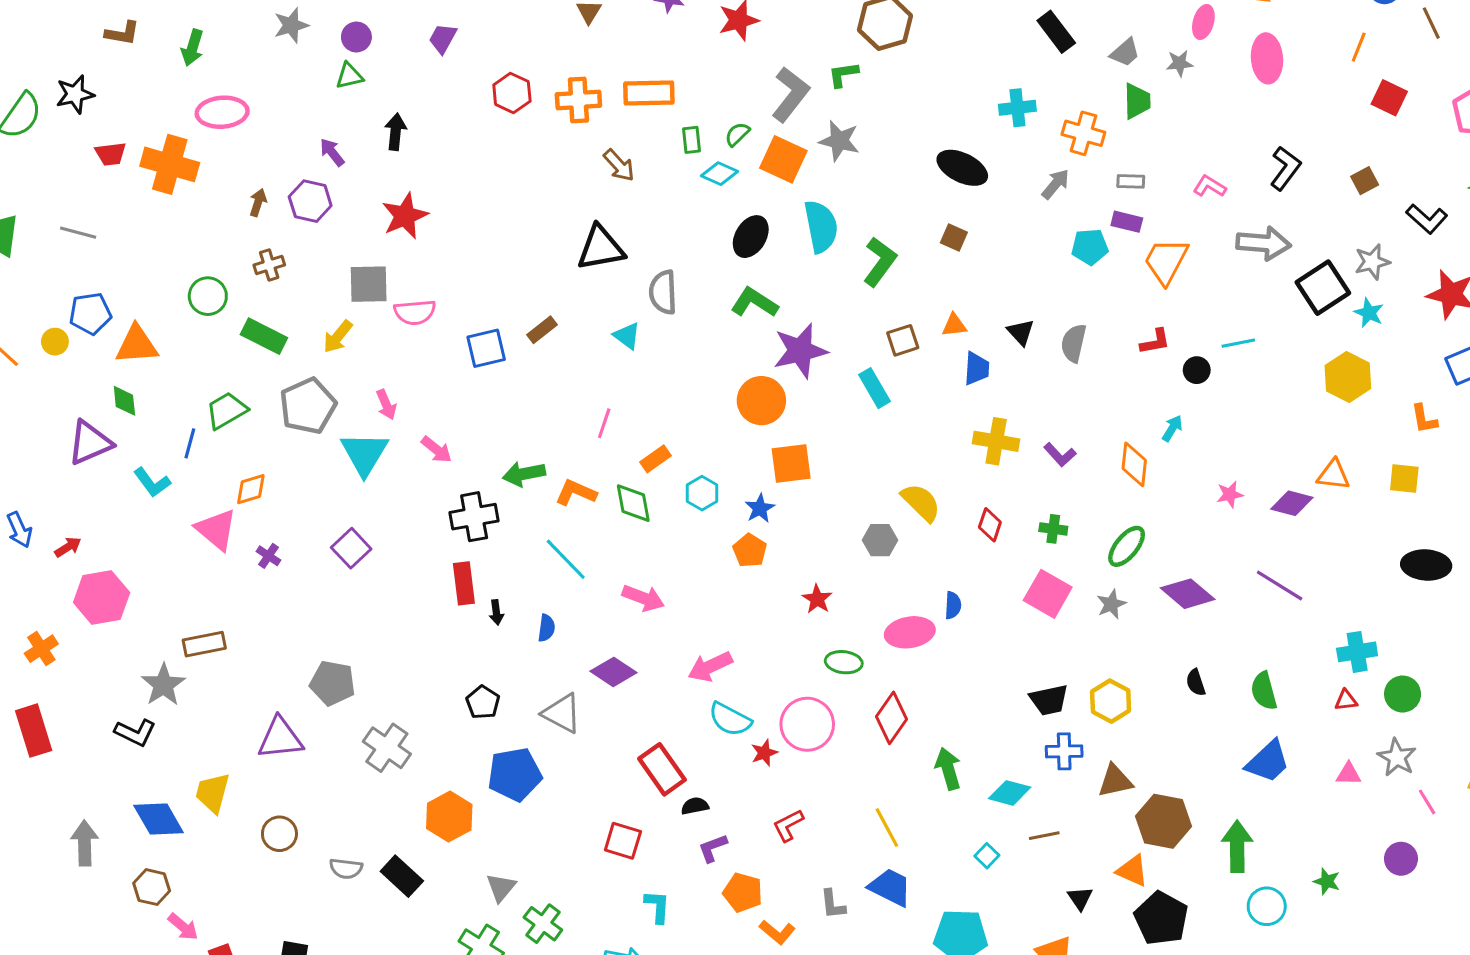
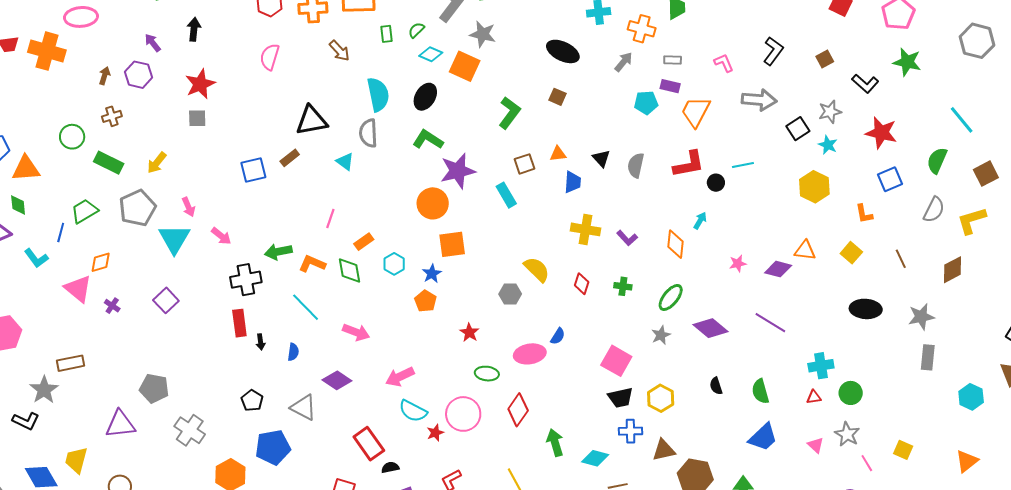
orange square: (783, 159) -> (465, 66), moved
cyan diamond: (720, 174) -> (431, 54), moved
pink L-shape: (1210, 186) -> (724, 63), turned 35
cyan semicircle: (821, 226) -> (378, 94), moved
black triangle: (601, 248) -> (312, 120), moved
gray square: (369, 284) -> (197, 118), moved, size x0.7
black square: (1323, 288) -> (798, 129), size x0.7
pink semicircle: (415, 312) -> (270, 57), moved, turned 112
red L-shape: (1155, 342) -> (689, 164), size x1.6
yellow square: (1404, 478) -> (851, 253), turned 35
pink square: (1048, 594) -> (616, 361), moved
blue semicircle: (953, 605) -> (558, 336), turned 30
pink triangle: (1349, 774) -> (816, 445), turned 42

